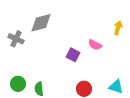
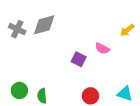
yellow arrow: (118, 28) -> (127, 30), turned -144
gray cross: (16, 39) -> (17, 29), moved

